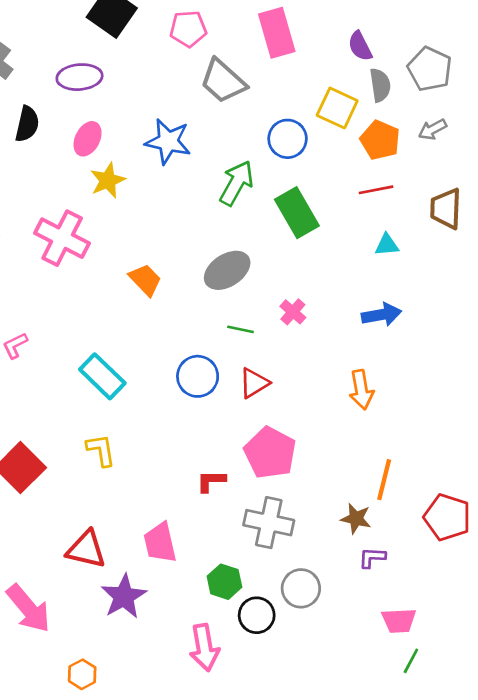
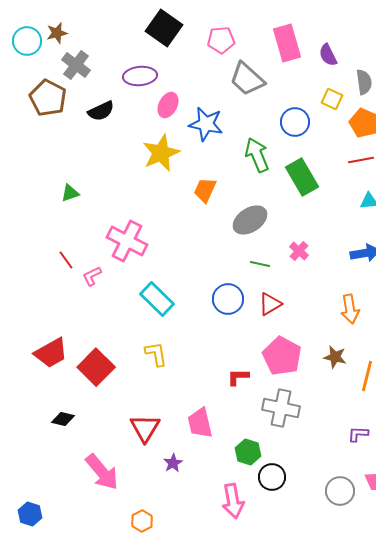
purple semicircle: (360, 46) -> (328, 55), moved
yellow square: (337, 108) -> (332, 99), size x0.7
black semicircle: (27, 124) -> (101, 111), turned 52
pink ellipse: (88, 139) -> (168, 105), moved
yellow star: (108, 180) -> (161, 153), size x1.4
green arrow: (237, 183) -> (257, 155), turned -52
pink cross: (62, 238) -> (127, 241), moved
orange trapezoid: (145, 280) -> (205, 190), moved, turned -112
brown star: (356, 519) -> (335, 357), moved
red triangle: (86, 549) -> (145, 428), turned 48
gray circle: (301, 588) -> (340, 491), moved
purple star: (124, 596) -> (173, 463), size x0.6

